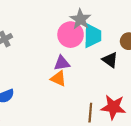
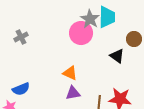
cyan trapezoid: (92, 36) -> (107, 17), moved
purple triangle: (62, 63) -> (73, 93), moved

